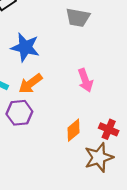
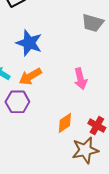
gray trapezoid: (78, 18) -> (93, 23), moved

